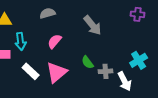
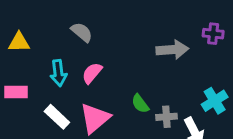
gray semicircle: (48, 13) -> (82, 32), turned 56
gray arrow: (93, 25) -> (172, 50), moved, turned -55
cyan arrow: (21, 41) -> (58, 73), moved

